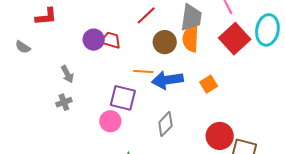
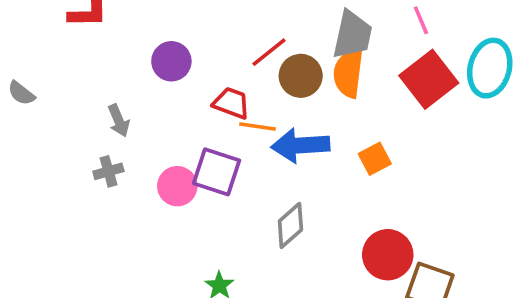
red line: (146, 15) -> (269, 52), moved
red trapezoid: (111, 40) -> (231, 103), moved
gray semicircle: (23, 47) -> (21, 93), moved
pink circle: (110, 121) -> (177, 186), moved

